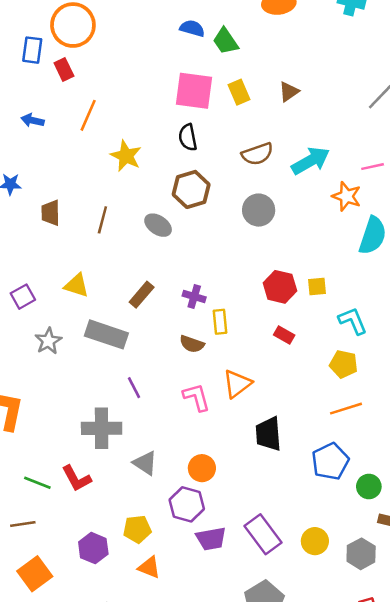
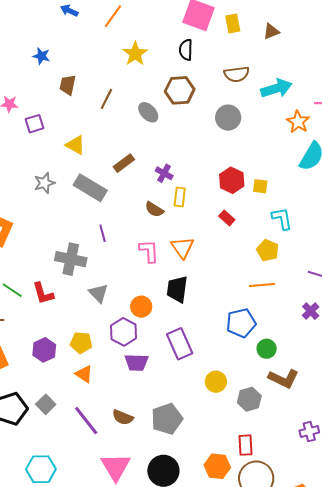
purple square: (23, 297) -> (34, 124), moved
orange triangle: (237, 384) -> (183, 248), turned -40
black trapezoid: (268, 434) -> (177, 289), moved
purple rectangle: (263, 534) -> (180, 344), moved

